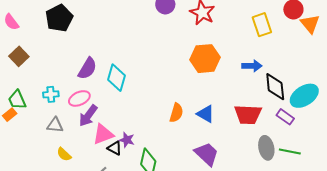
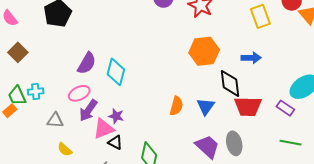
black diamond: (275, 87) -> (230, 83), moved
cyan cross: (51, 94) -> (36, 91), moved
blue triangle: (206, 114) -> (206, 106), turned 36
purple star: (127, 140) -> (116, 116), moved
gray ellipse: (266, 148) -> (234, 143), moved

